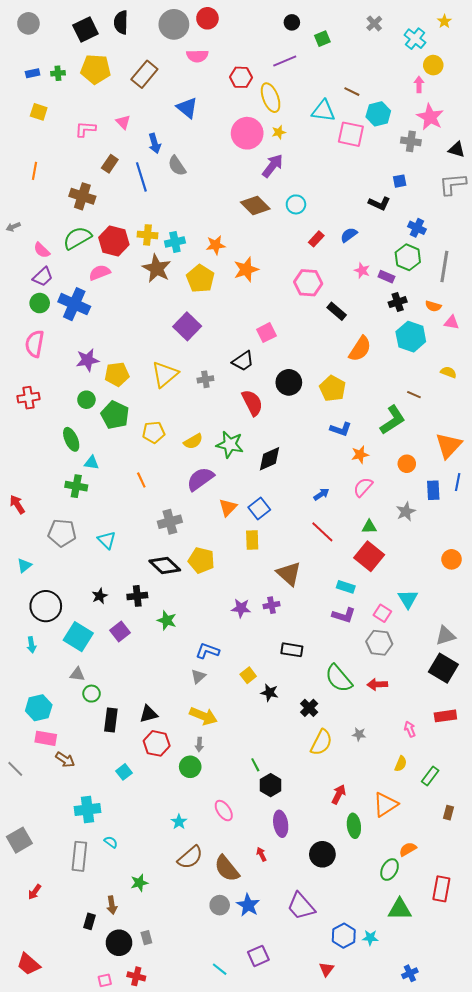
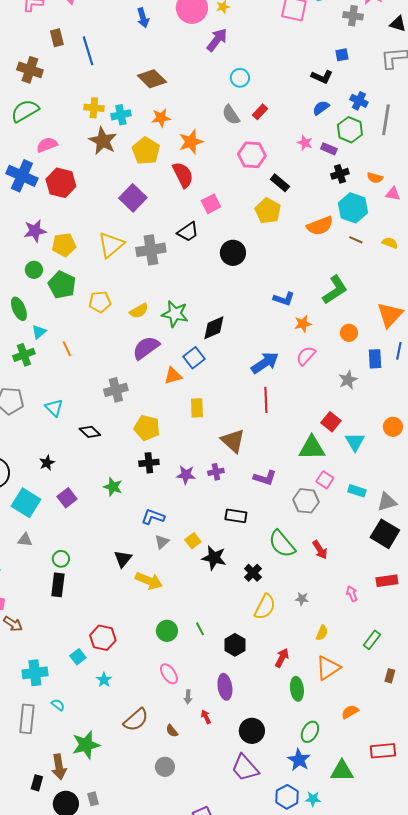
blue arrow: (155, 143) -> (143, 18), moved
brown rectangle: (110, 164) -> (57, 38), turned -48
gray semicircle: (177, 166) -> (231, 115), moved
brown diamond: (255, 205) -> (152, 79), moved
blue semicircle: (349, 235) -> (321, 108), moved
red hexagon: (114, 241) -> (61, 183), moved
gray line: (444, 266) -> (386, 120), moved
orange semicircle: (360, 349) -> (320, 226), moved, turned 36
gray cross: (205, 379) -> (151, 250), size x1.8
yellow pentagon: (333, 388) -> (268, 211), moved
brown line: (414, 395) -> (356, 240), moved
red semicircle: (252, 403) -> (183, 175), moved
cyan triangle: (92, 463) -> (39, 332), turned -49
orange line: (141, 480) -> (67, 349), moved
green cross: (76, 486) -> (24, 355), turned -30
blue arrow: (321, 494) -> (265, 363), size x1.8
orange triangle: (228, 507) -> (173, 376), turned 30
blue square: (259, 508) -> (194, 358), moved
green triangle: (369, 527) -> (312, 448), moved, size x1.8
red line: (322, 532) -> (266, 400), turned 45
red square: (369, 556) -> (331, 422), moved, size x0.7
black diamond: (165, 565) -> (90, 432), moved, size x0.7
cyan rectangle: (346, 587) -> (357, 491), moved
black cross: (137, 596) -> (149, 463), moved
cyan triangle: (408, 599) -> (355, 442), moved
purple L-shape: (344, 615) -> (265, 478), moved
gray hexagon: (379, 643) -> (306, 501), moved
gray triangle: (198, 676) -> (162, 542), moved
red arrow: (377, 684) -> (320, 550), turned -120
black star: (269, 693) -> (214, 558), size x1.4
green circle: (92, 694) -> (61, 559), moved
black triangle: (148, 714) -> (123, 559), moved, turned -36
red hexagon: (157, 743) -> (103, 638), moved
gray arrow: (199, 744) -> (188, 697), moved
yellow semicircle: (401, 764) -> (322, 633), moved
green circle: (190, 767) -> (167, 631), moved
cyan square: (124, 772) -> (78, 657), moved
black hexagon: (271, 785) -> (235, 645), moved
cyan star: (179, 822) -> (104, 680), moved
black circle: (322, 854) -> (252, 731), moved
brown semicircle: (227, 869) -> (172, 731), size x0.5
green ellipse: (390, 870) -> (310, 732), moved
green star: (139, 883) -> (86, 745), size x1.6
red rectangle: (441, 889) -> (383, 751), turned 75
brown arrow: (112, 905) -> (59, 767), size x1.4
blue star: (248, 905) -> (299, 760), moved

